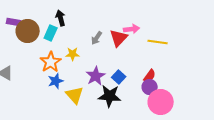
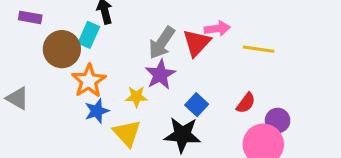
brown circle: (28, 31) -> (62, 49), moved
gray arrow: (97, 38) -> (162, 43), size x1.5
yellow star: (73, 54) -> (136, 97), moved
purple star: (96, 76) -> (160, 74), moved
purple circle: (150, 87) -> (278, 120), moved

